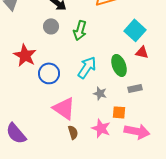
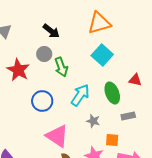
green arrow: (80, 30) -> (61, 67), moved, turned -36
cyan square: (135, 30) -> (102, 55), moved
red star: (25, 55) -> (18, 70), moved

